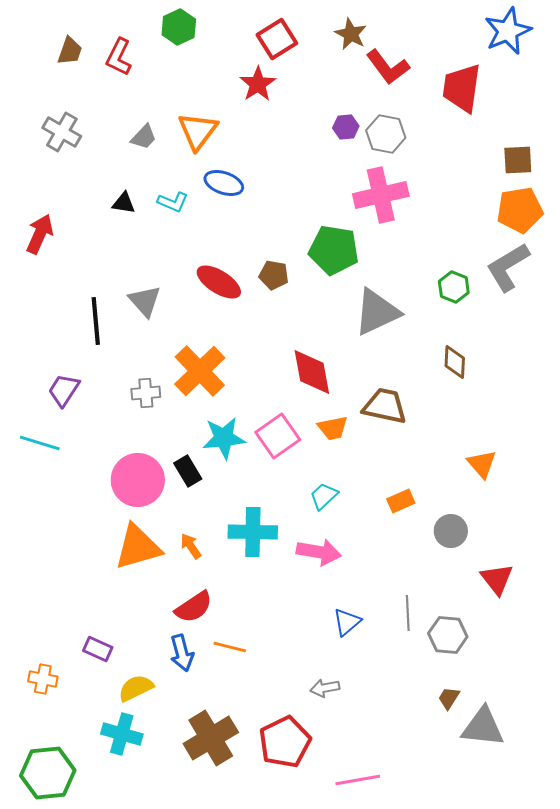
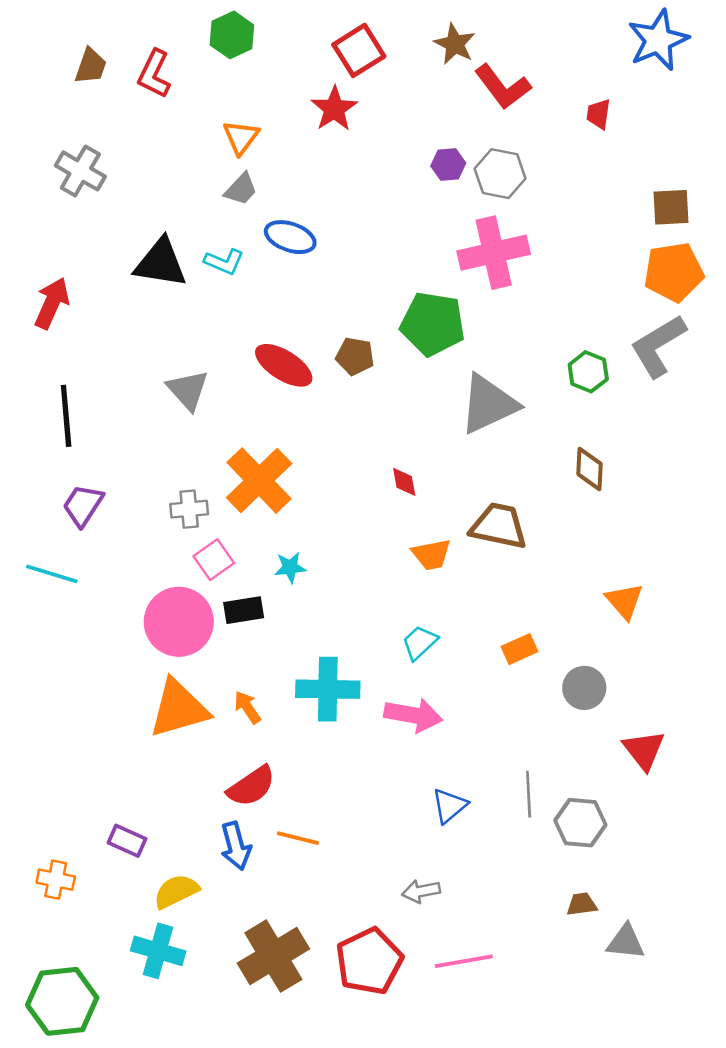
red trapezoid: (462, 88) -> (599, 114), size x0.5
orange triangle: (198, 131) -> (241, 137), moved, size x0.7
gray trapezoid: (144, 137) -> (241, 189), moved
black triangle: (124, 203) -> (161, 263), size x1.8
black line: (96, 321) -> (66, 416), moved
red diamond: (312, 372) -> (404, 482), size x0.5
pink square: (278, 436) -> (214, 560), moved, size x0.7
cyan star: (224, 438) -> (290, 567), size x0.6
black rectangle: (188, 471) -> (244, 610), turned -68
brown trapezoid: (449, 698) -> (582, 904), turned 50
gray triangle: (483, 727) -> (626, 942), size x0.7
pink line: (358, 780) -> (464, 961), moved

